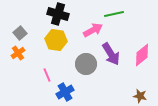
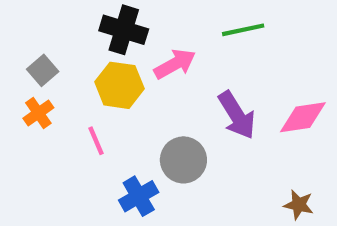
pink arrow: (93, 30) -> (175, 64), moved
pink diamond: (142, 55) -> (303, 117), turned 30
gray circle: (86, 64) -> (183, 160), moved
pink line: (47, 75) -> (96, 141), moved

